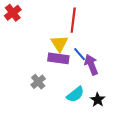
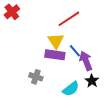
red line: (73, 20) -> (69, 19), turned 50
gray cross: (38, 82) -> (36, 77), turned -32
black star: (98, 100) -> (92, 81), moved

